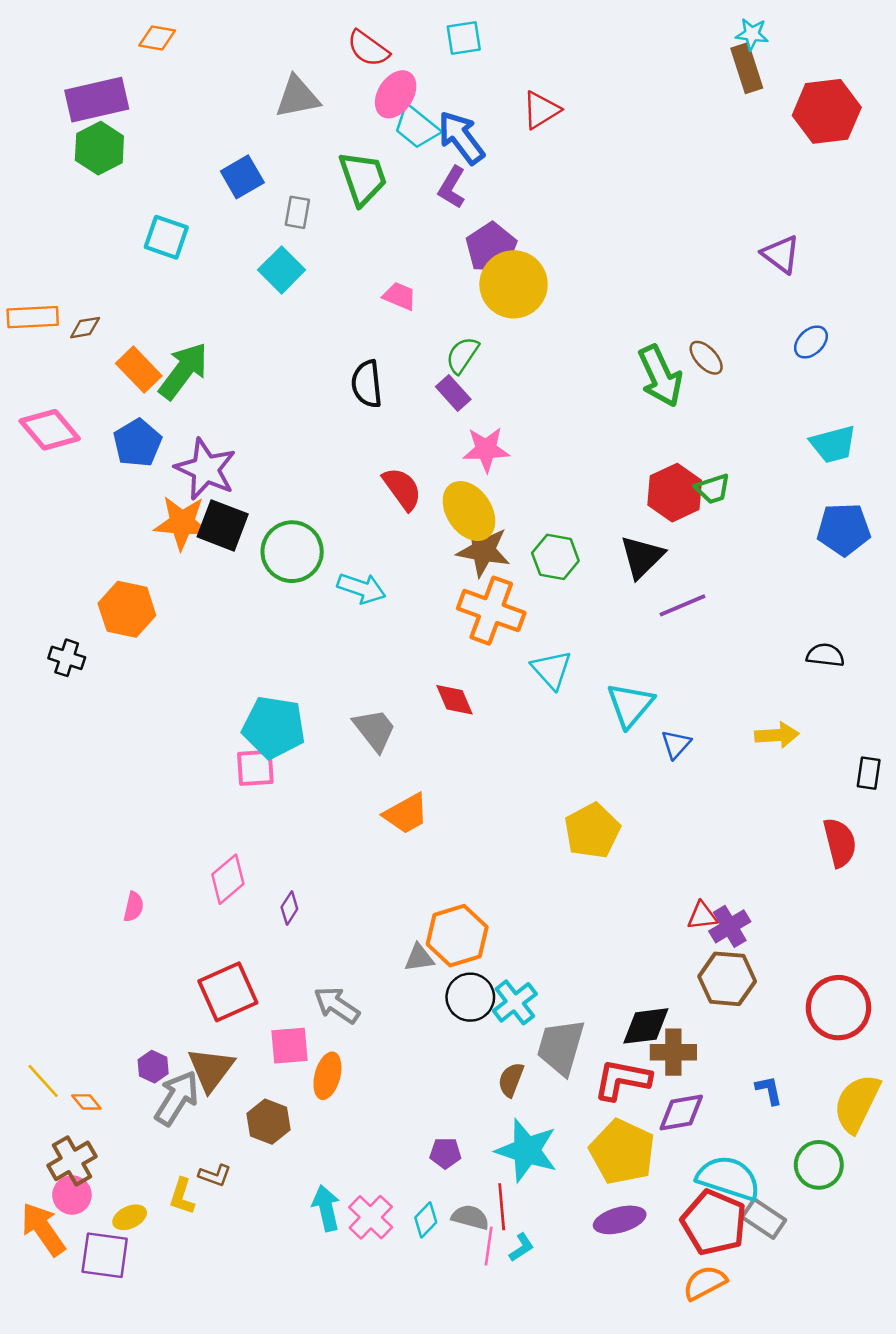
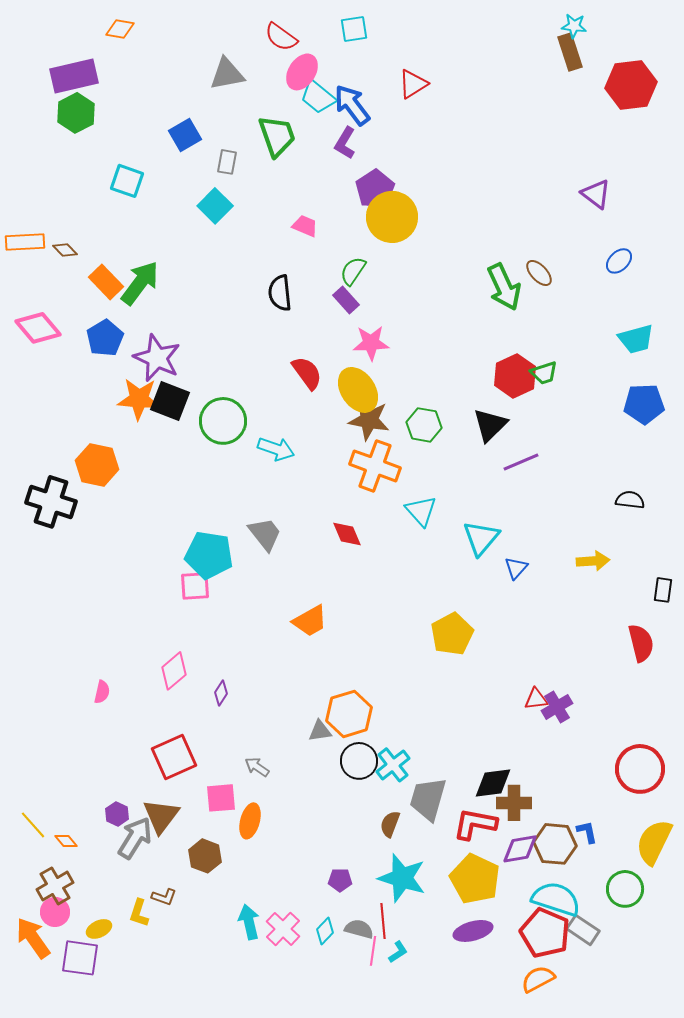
brown diamond: (85, 328) -> (65, 250), turned 55
black cross: (67, 658) -> (51, 502), size x1.8
gray trapezoid: (375, 730) -> (265, 534), moved
brown hexagon: (727, 979) -> (555, 844), moved
gray arrow: (337, 1005) -> (257, 767), size x0.7

